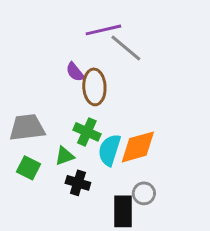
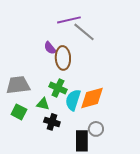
green triangle: (64, 156) -> (43, 104), turned 32

